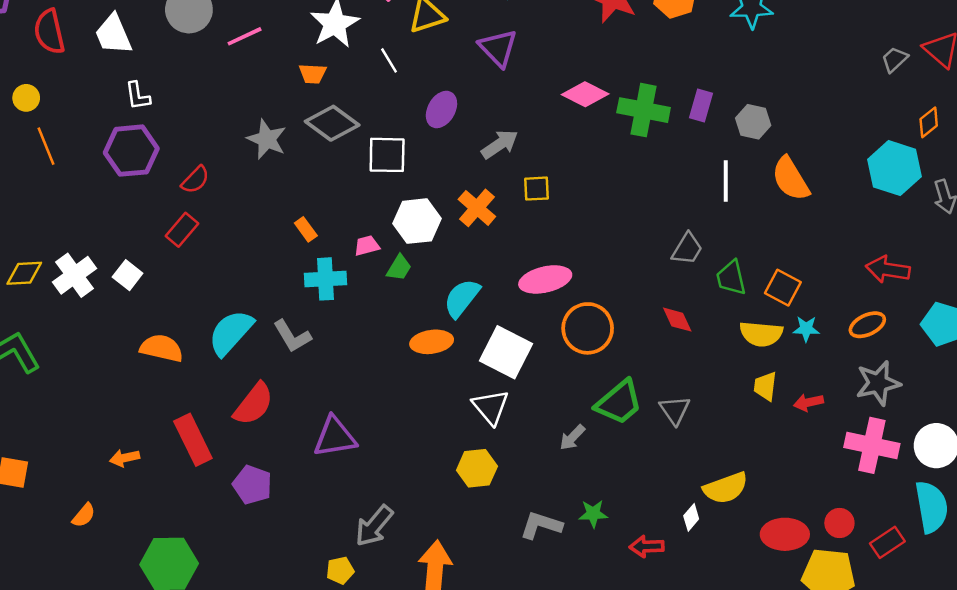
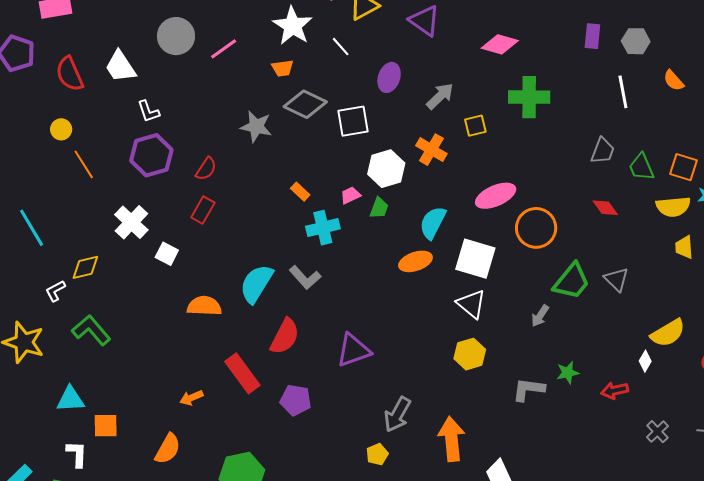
green cross: (644, 110) -> (529, 97), moved
orange semicircle: (791, 179) -> (674, 81), size x0.6
white cross: (75, 275) -> (131, 222), moved
orange semicircle: (84, 515) -> (168, 449), size x1.5

